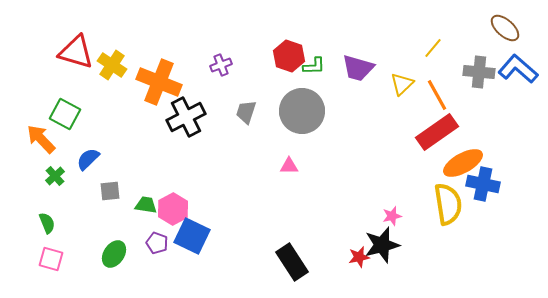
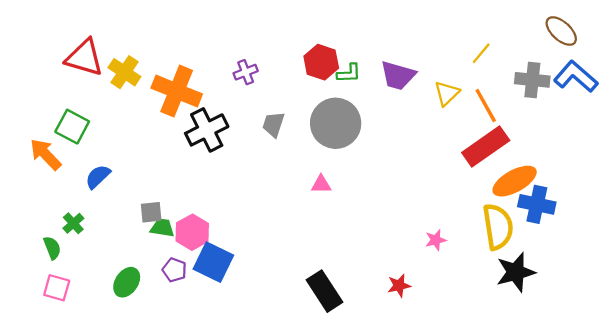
green cross: (55, 176) -> (73, 223), moved
gray square: (110, 191) -> (151, 212), moved
black star: (382, 245) -> (516, 272), moved

